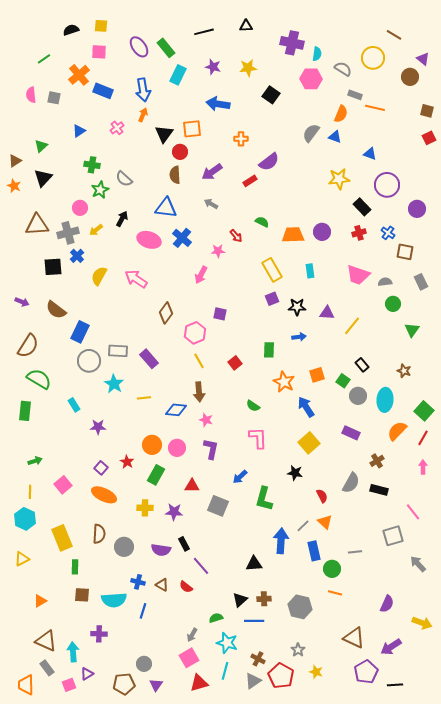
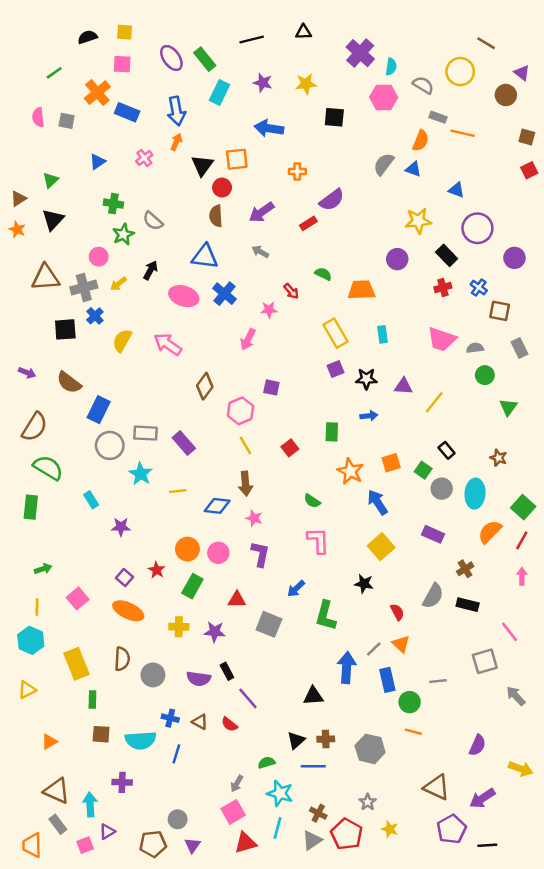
purple cross: (292, 43) -> (360, 53), turned 30
black square: (271, 95) -> (334, 117), turned -30
purple circle: (322, 232) -> (397, 259), moved

